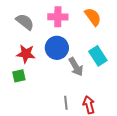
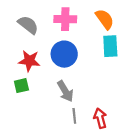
cyan rectangle: (98, 56) -> (110, 46), moved, turned 30
gray arrow: (76, 67) -> (65, 91), moved

